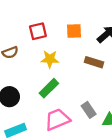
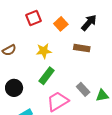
red square: (38, 31) -> (34, 18), moved
orange square: (74, 31) -> (61, 24), turned -32

